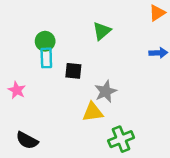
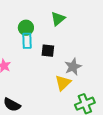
green triangle: (102, 31) -> (58, 19), moved
yellow triangle: (93, 112) -> (63, 83), turned -36

